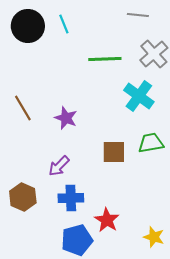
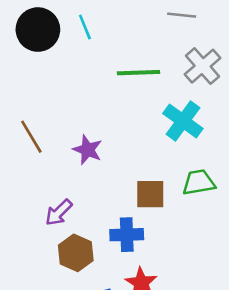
purple arrow: (59, 166) -> (59, 212), moved
brown hexagon: (23, 197) -> (76, 253), moved
blue cross: (71, 198) -> (127, 235), moved

